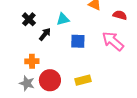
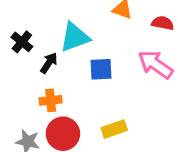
cyan triangle: (63, 19) -> (75, 37), size x1.5
orange cross: (32, 61) -> (51, 100), moved

